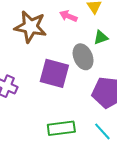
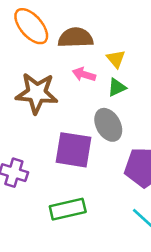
green triangle: (101, 37) -> (117, 87), moved
green rectangle: (61, 128) -> (68, 209), moved

